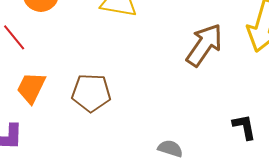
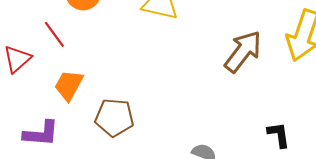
brown pentagon: (91, 93) -> (114, 118), moved

